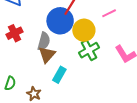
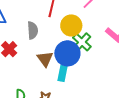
blue circle: (60, 21) -> (67, 53), moved
gray semicircle: (44, 41) -> (33, 30), moved

